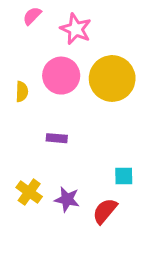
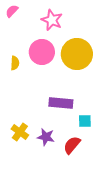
pink semicircle: (32, 16) -> (12, 11), moved
purple rectangle: (57, 138) -> (61, 103), moved, size x1.6

